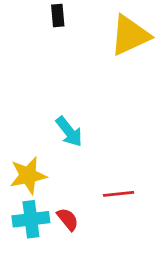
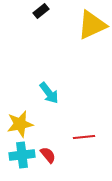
black rectangle: (58, 16) -> (41, 11), turned 56

